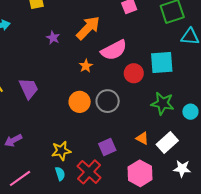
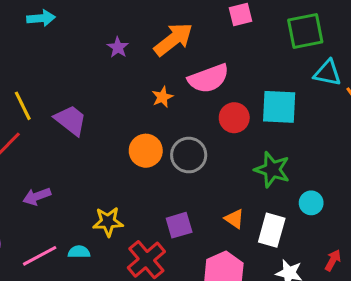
purple trapezoid: (29, 89) -> (71, 120), turned -35
cyan circle: (190, 112) -> (311, 203), moved
white rectangle: (167, 142) -> (272, 230), turned -40
cyan semicircle: (60, 174) -> (79, 252), moved, turned -80

